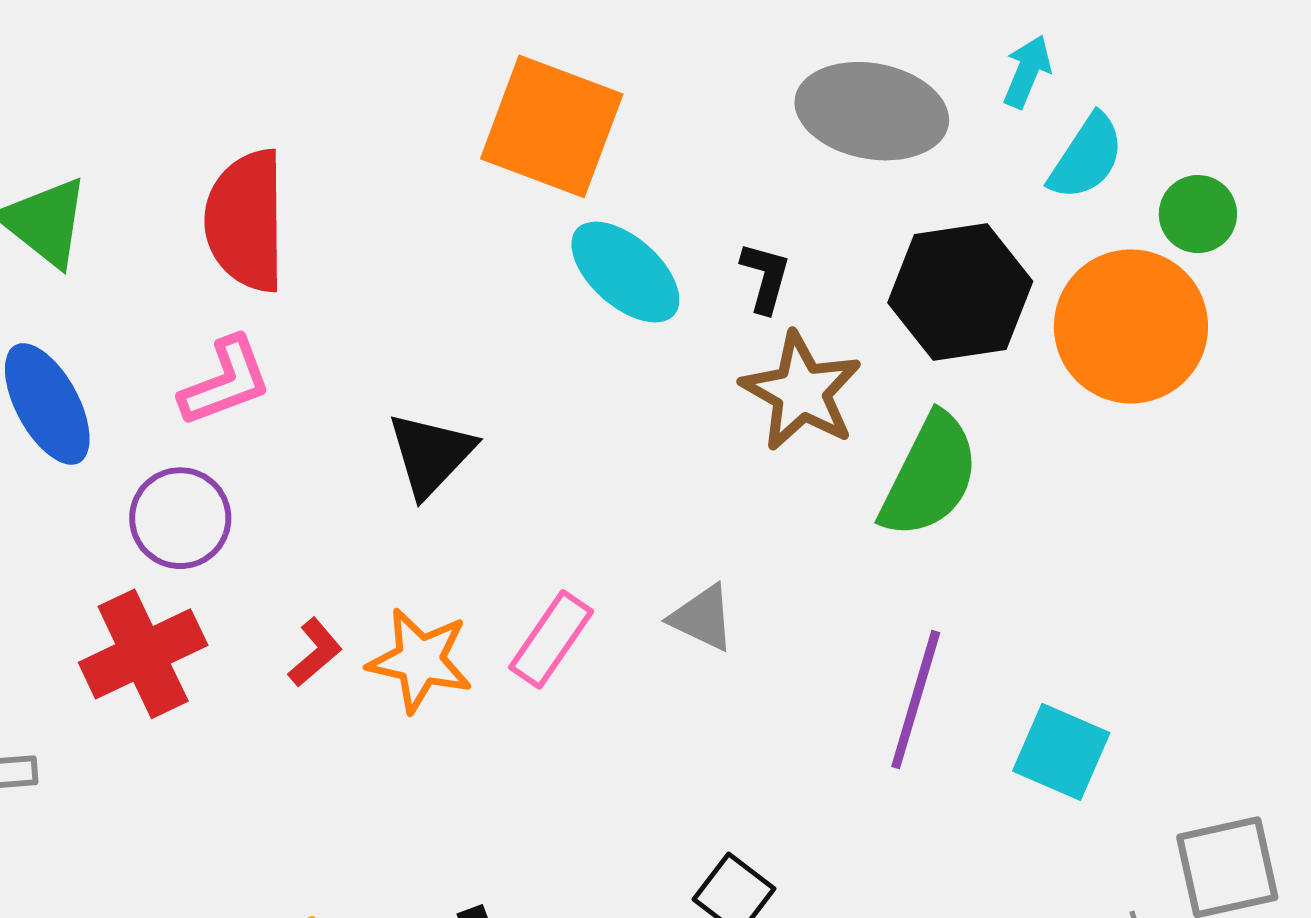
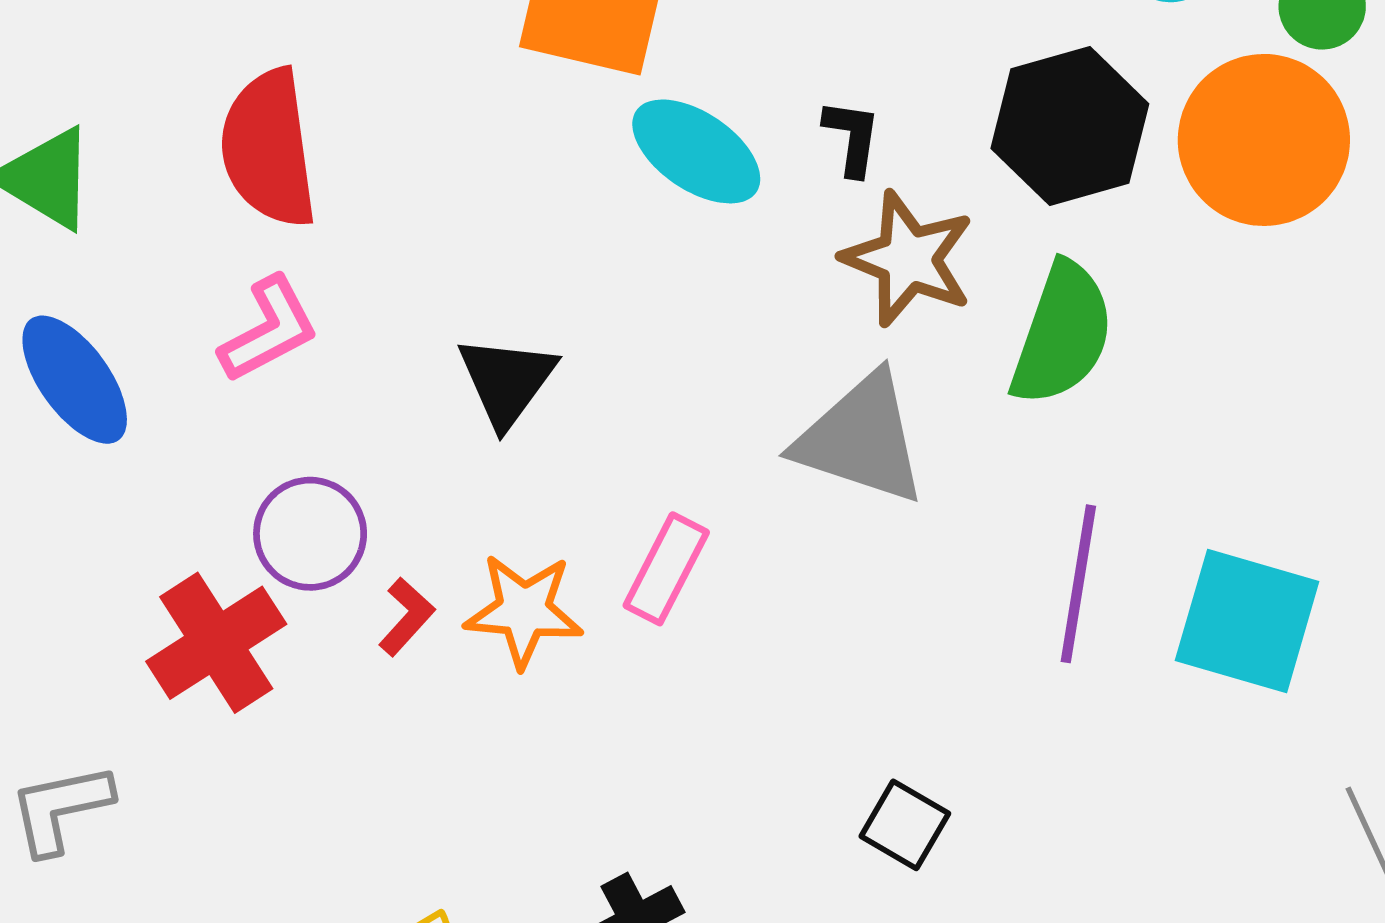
purple circle: (180, 518) -> (310, 534), moved
gray triangle: (702, 618) -> (861, 439), moved, size x1.8
cyan square: (1061, 752) -> (1247, 621), size x1.4

